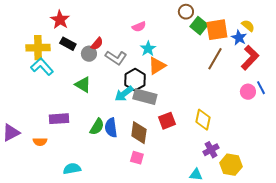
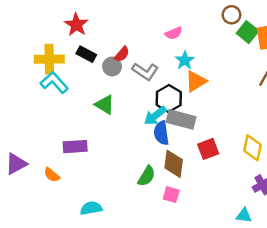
green semicircle: (97, 127) -> (147, 176), moved
blue semicircle: (111, 128) -> (161, 133), moved
orange semicircle: (40, 142) -> (52, 175), turned 40

